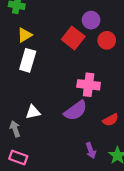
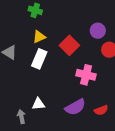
red square: (73, 38) -> (69, 45), moved
pink cross: (89, 85) -> (86, 75), moved
red semicircle: (111, 120) -> (101, 110), moved

